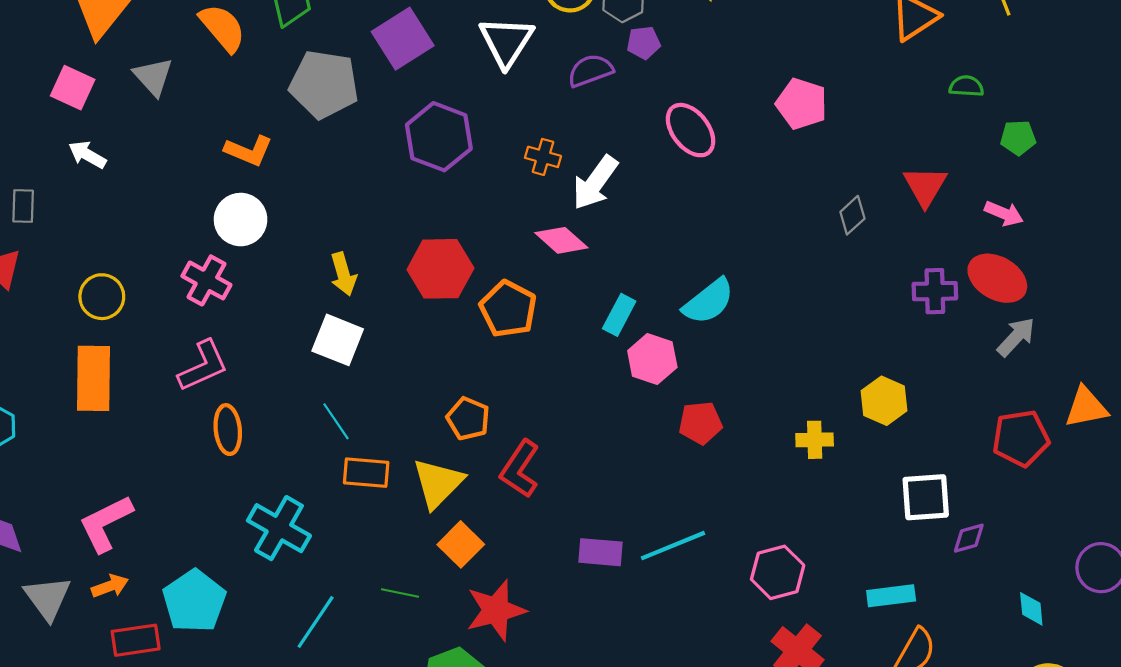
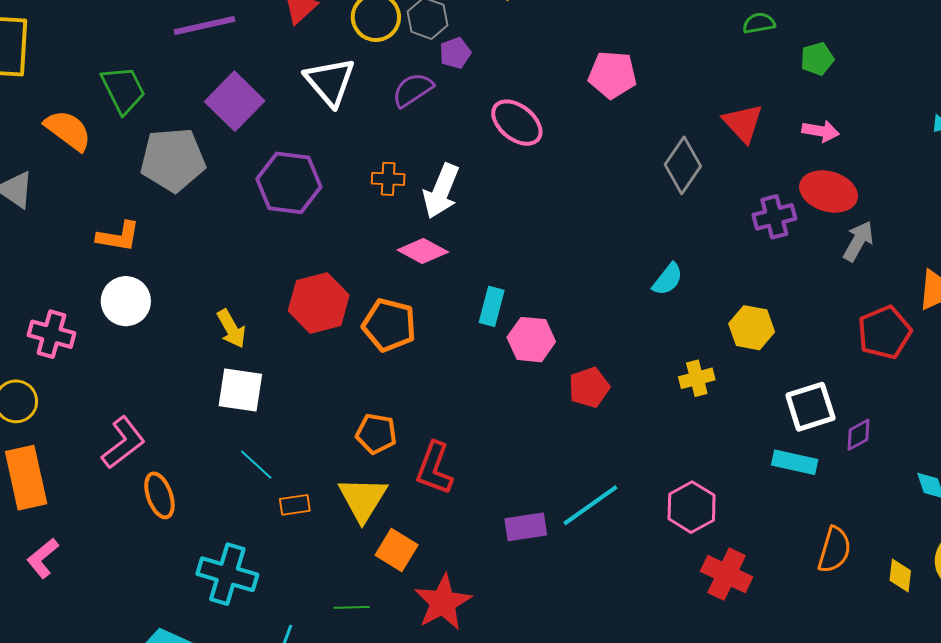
gray diamond: (852, 215) -> (683, 165), size x1.5
pink cross: (206, 280) -> (51, 334), moved
cyan semicircle: (709, 301) -> (668, 279), moved, size x0.7
orange rectangle: (366, 473) -> (295, 505), size x0.7
pink L-shape: (106, 523) -> (43, 558), moved, size x0.7
cyan rectangle: (891, 596) -> (795, 462), moved, turned 33

